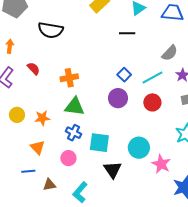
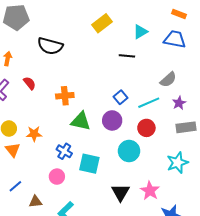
green triangle: (75, 106) -> (81, 121), moved
orange triangle: (38, 147) -> (13, 150), moved
cyan circle: (139, 148) -> (129, 151), moved
black triangle: (112, 170) -> (120, 192), moved
blue line: (28, 171) -> (15, 186), turned -40

